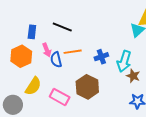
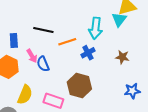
orange line: (73, 52) -> (67, 42), moved
cyan arrow: (124, 61) -> (96, 28), moved
brown star: (133, 76) -> (122, 57), moved

